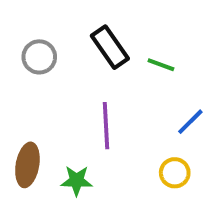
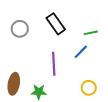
green line: (161, 65) -> (91, 33), moved, turned -32
blue line: (190, 122) -> (81, 52), moved

